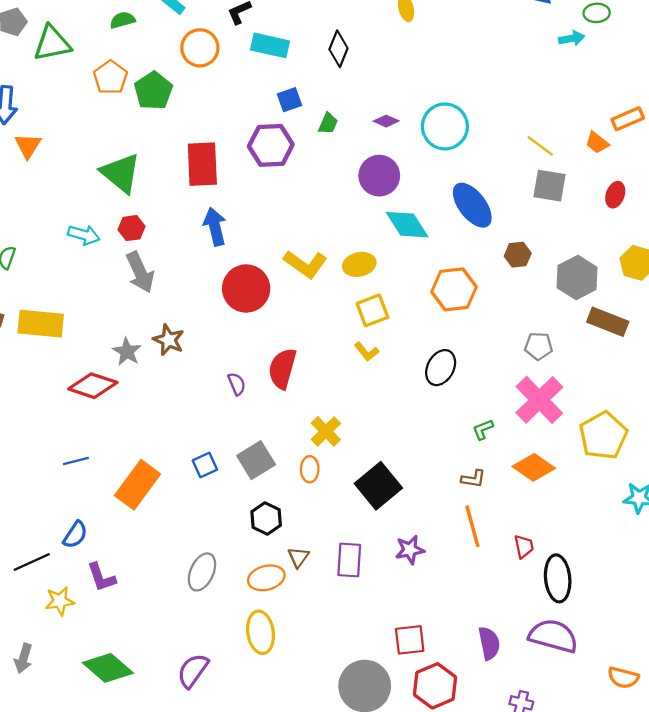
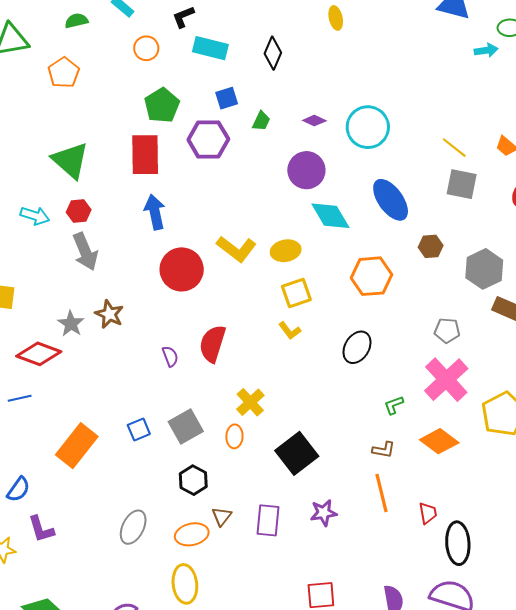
orange circle: (200, 48) -> (146, 48), size x0.7
green pentagon: (153, 91) -> (162, 105), moved
blue line: (76, 461) -> (20, 398), moved

